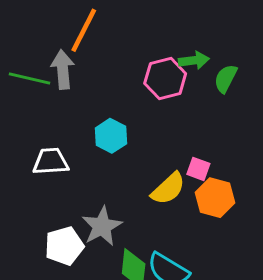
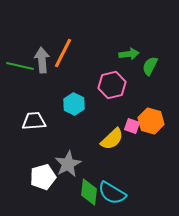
orange line: (84, 30) -> (63, 53), moved
pink hexagon: (165, 78) -> (112, 85), moved
orange hexagon: (215, 198) -> (151, 121), moved

